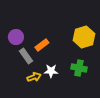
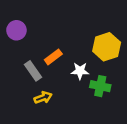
purple circle: (16, 37) -> (16, 30), moved
white star: (51, 71) -> (80, 71), moved

